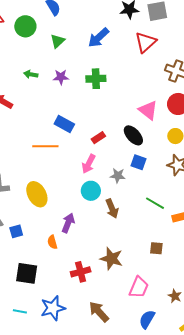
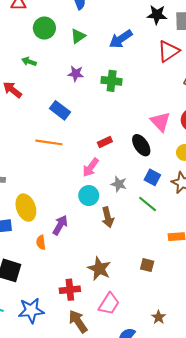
green circle: (25, 26) -> (44, 28), moved
green arrow: (31, 74) -> (29, 62), moved
blue rectangle: (64, 124) -> (60, 110), moved
blue square: (139, 162) -> (152, 177), moved
yellow ellipse: (37, 194) -> (26, 208), moved
green line: (155, 203) -> (148, 204), moved
red cross: (81, 272) -> (70, 290), moved
pink trapezoid: (139, 287) -> (109, 304), moved

